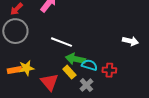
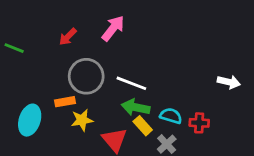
gray circle: (15, 31) -> (86, 76), moved
green arrow: (75, 59) -> (136, 107), moved
orange rectangle: (14, 70) -> (65, 102), moved

